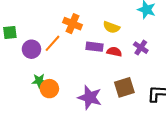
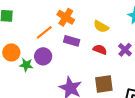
purple rectangle: (95, 47) -> (72, 41), moved
purple circle: (31, 49) -> (43, 56), moved
orange circle: (49, 89) -> (11, 52), moved

